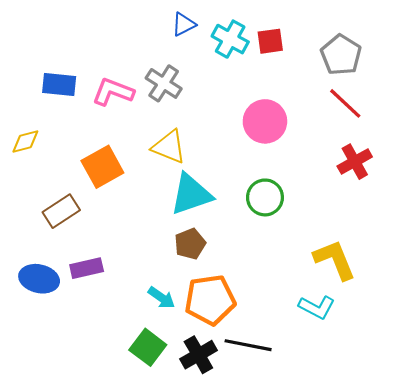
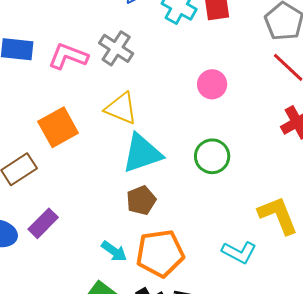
pink circle: (265, 121) -> (212, 84), size x0.7
purple rectangle: (87, 268) -> (43, 223), turned -32
cyan L-shape: (317, 307) -> (239, 252), moved

